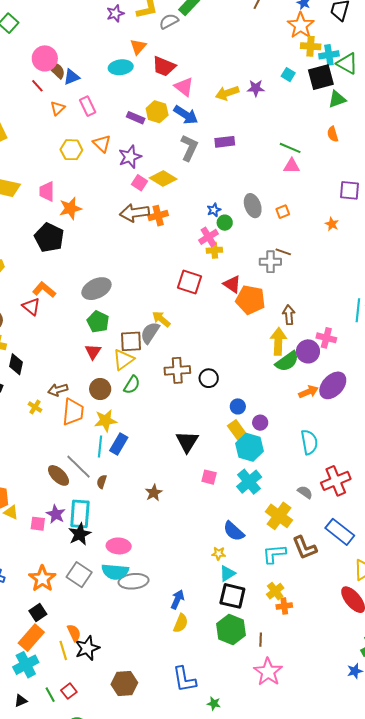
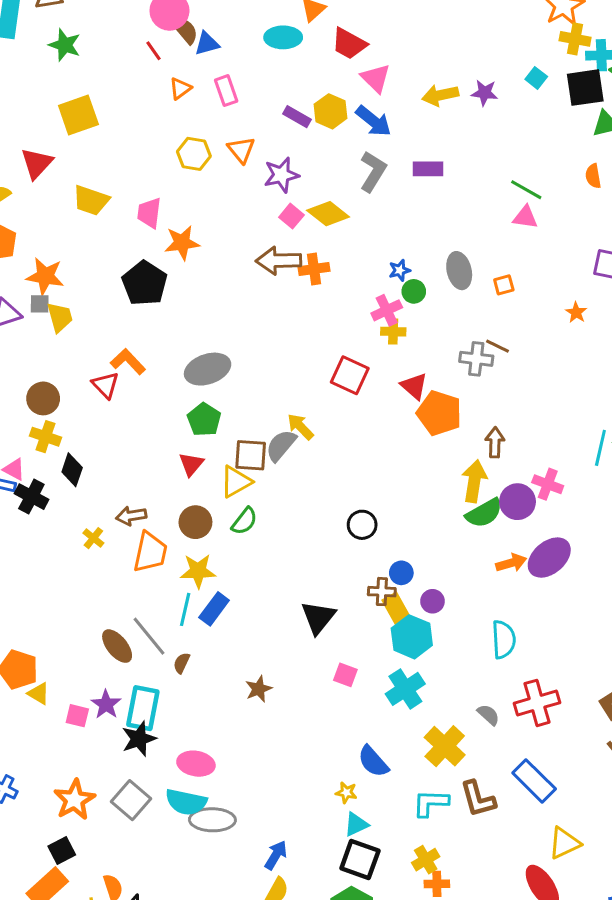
brown cross: (177, 370) -> (382, 592), moved, size x0.7

